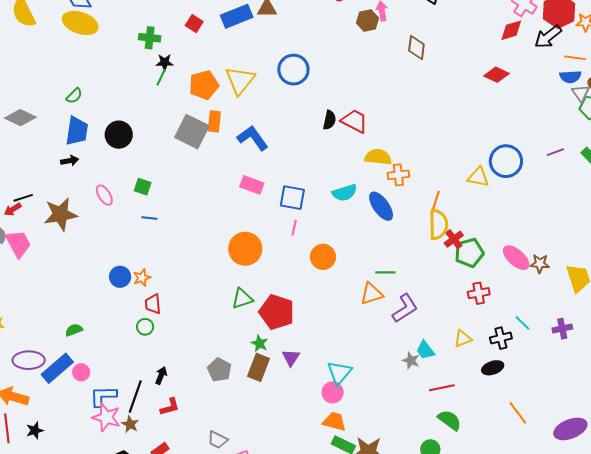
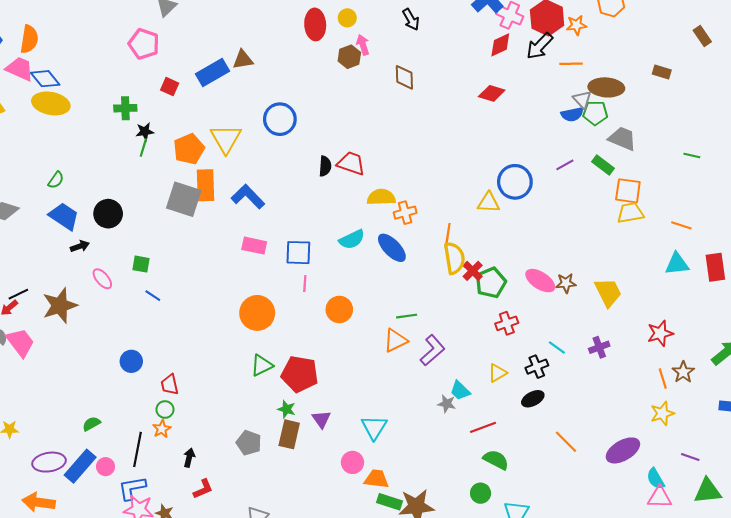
blue semicircle: (570, 77) -> (572, 114), moved
orange rectangle: (214, 121) -> (205, 185), size x1.4
blue trapezoid: (77, 131) -> (64, 216), turned -56
black arrow: (70, 161) -> (80, 246), moved
blue line: (149, 218) -> (153, 296), turned 35
orange star: (142, 278) -> (162, 429), moved
pink circle: (333, 392) -> (352, 462), moved
black line: (135, 396) -> (138, 449), moved

